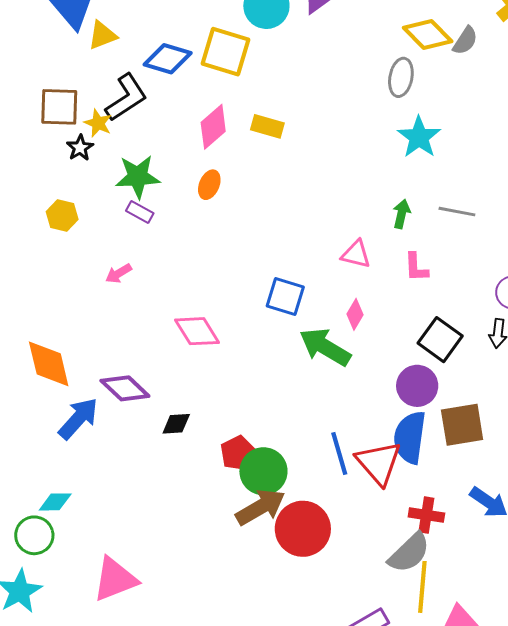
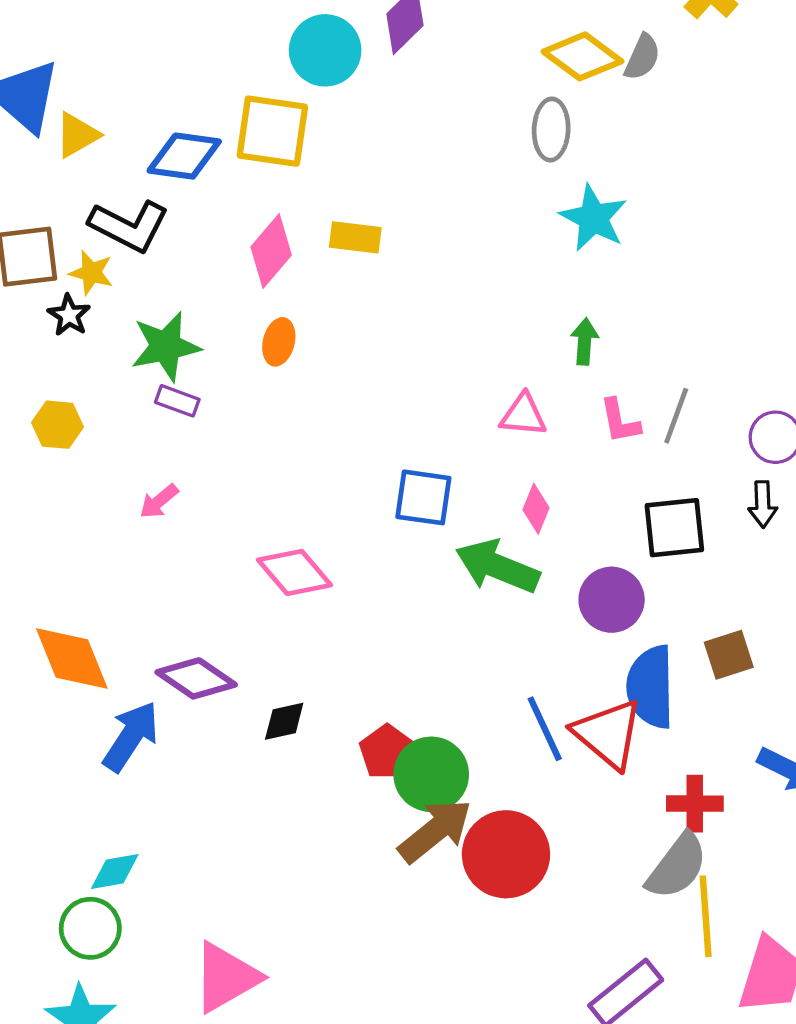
black L-shape: (126, 97) -> (129, 226), turned 69
gray line: (457, 212) -> (676, 416), moved, turned -72
black square: (440, 340) -> (674, 528), turned -33
purple circle: (417, 386) -> (612, 600), moved
brown square: (462, 425) -> (729, 655), size x0.7

